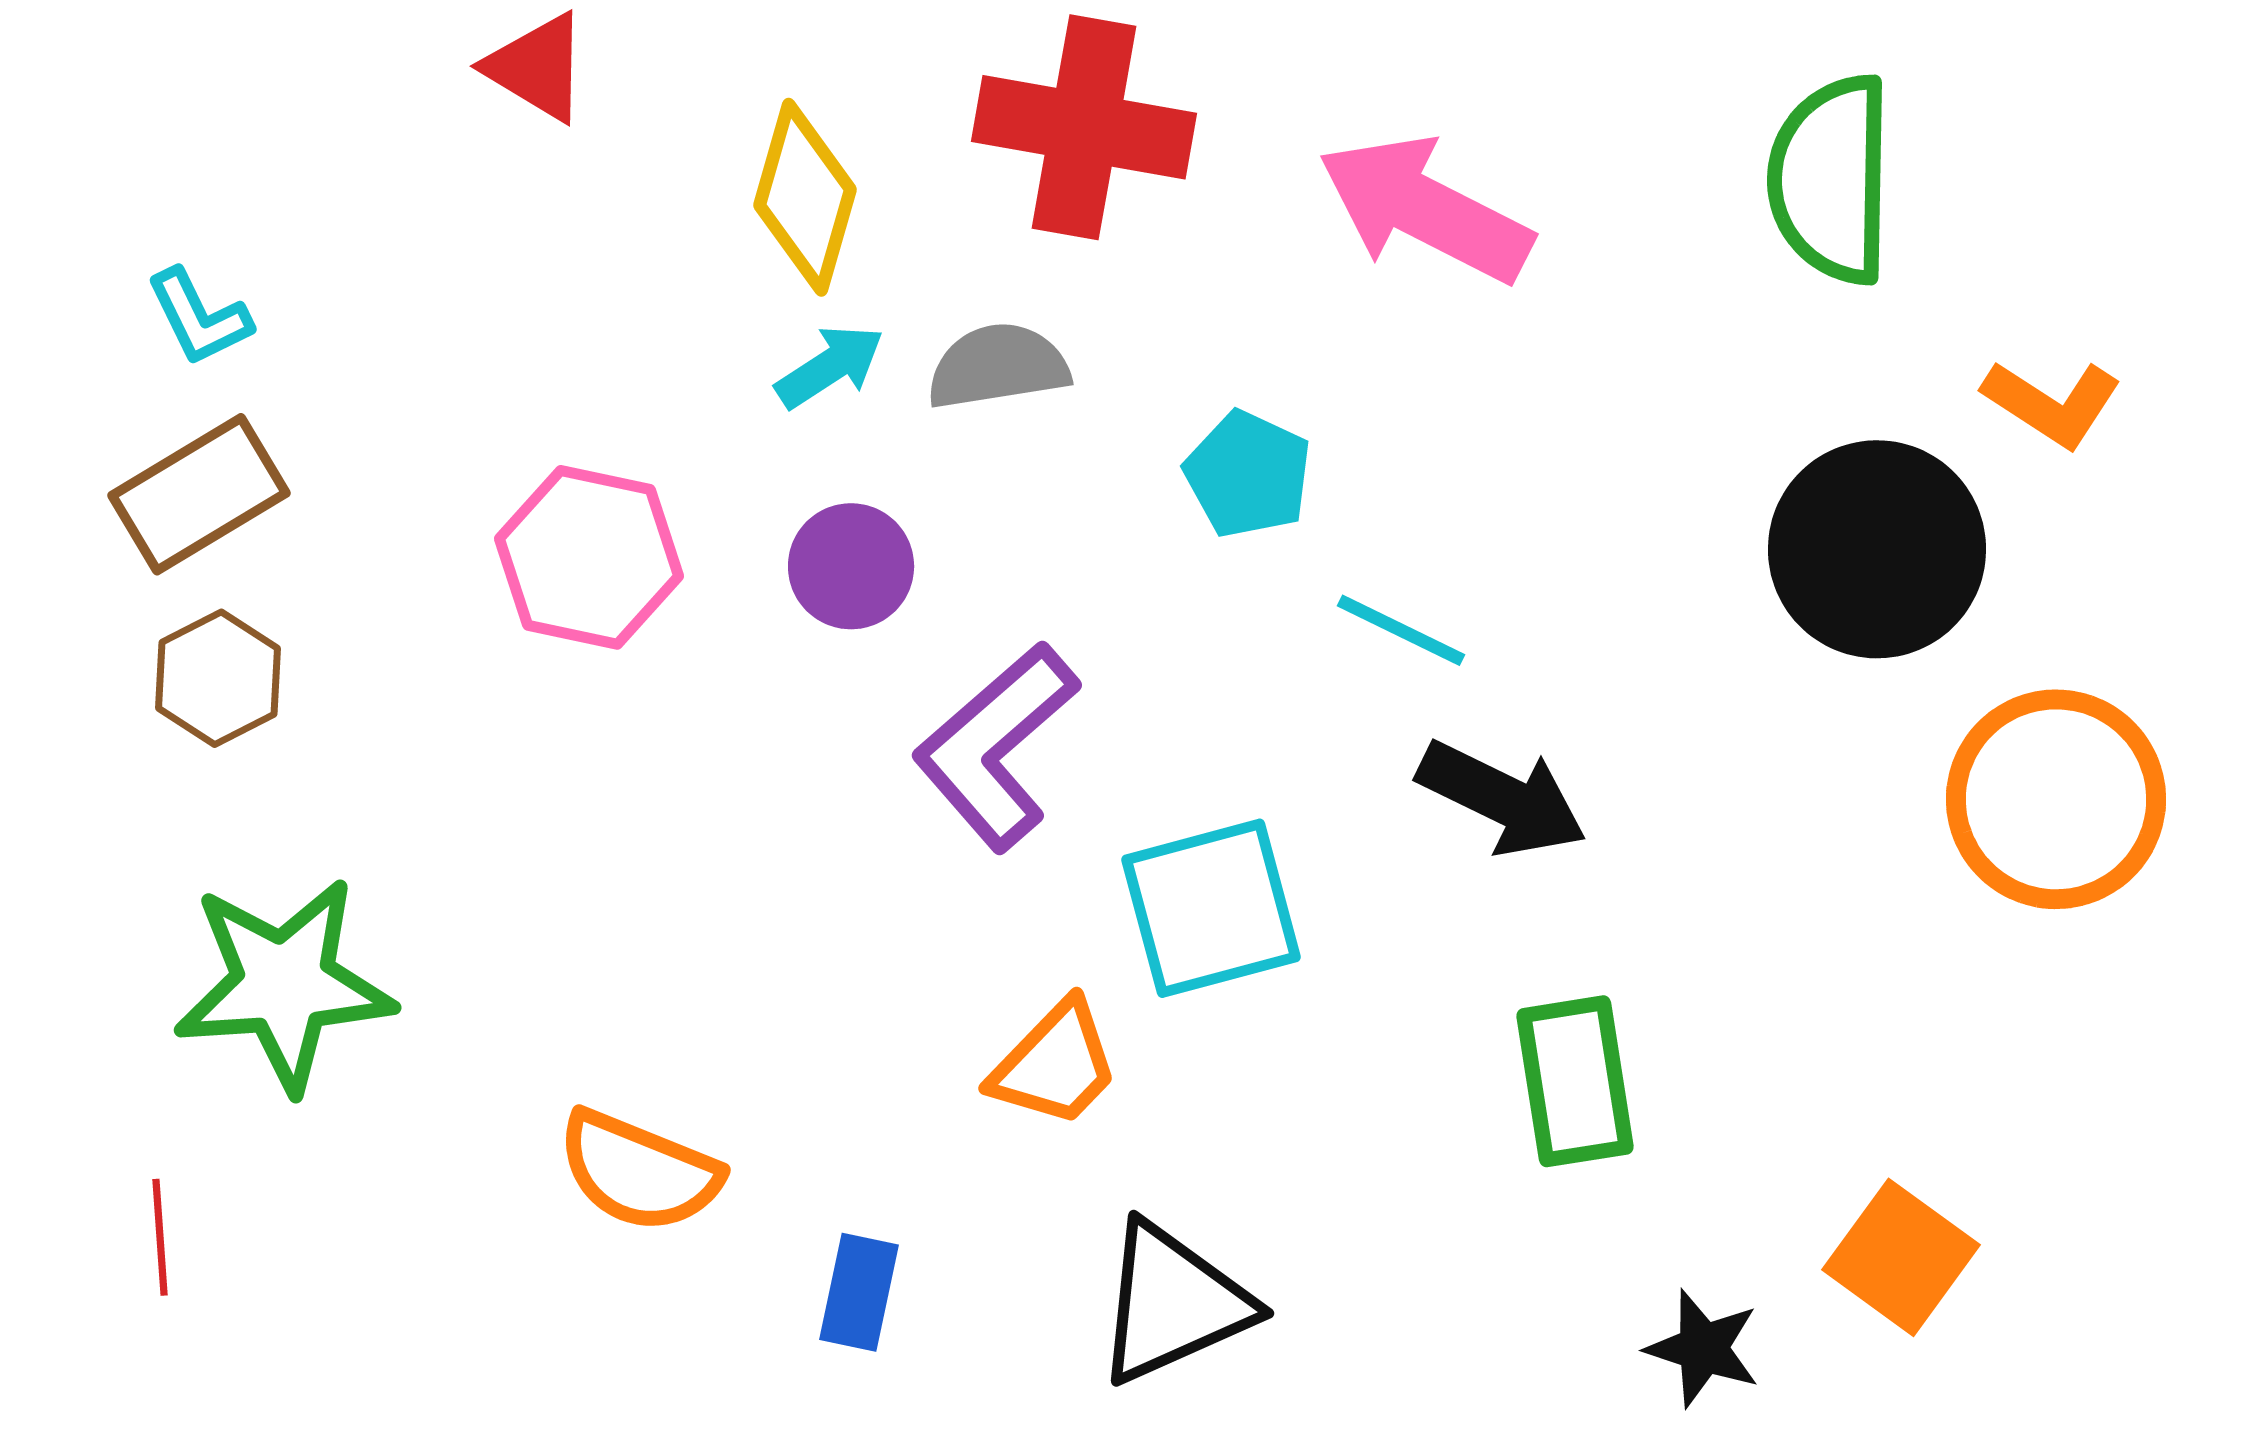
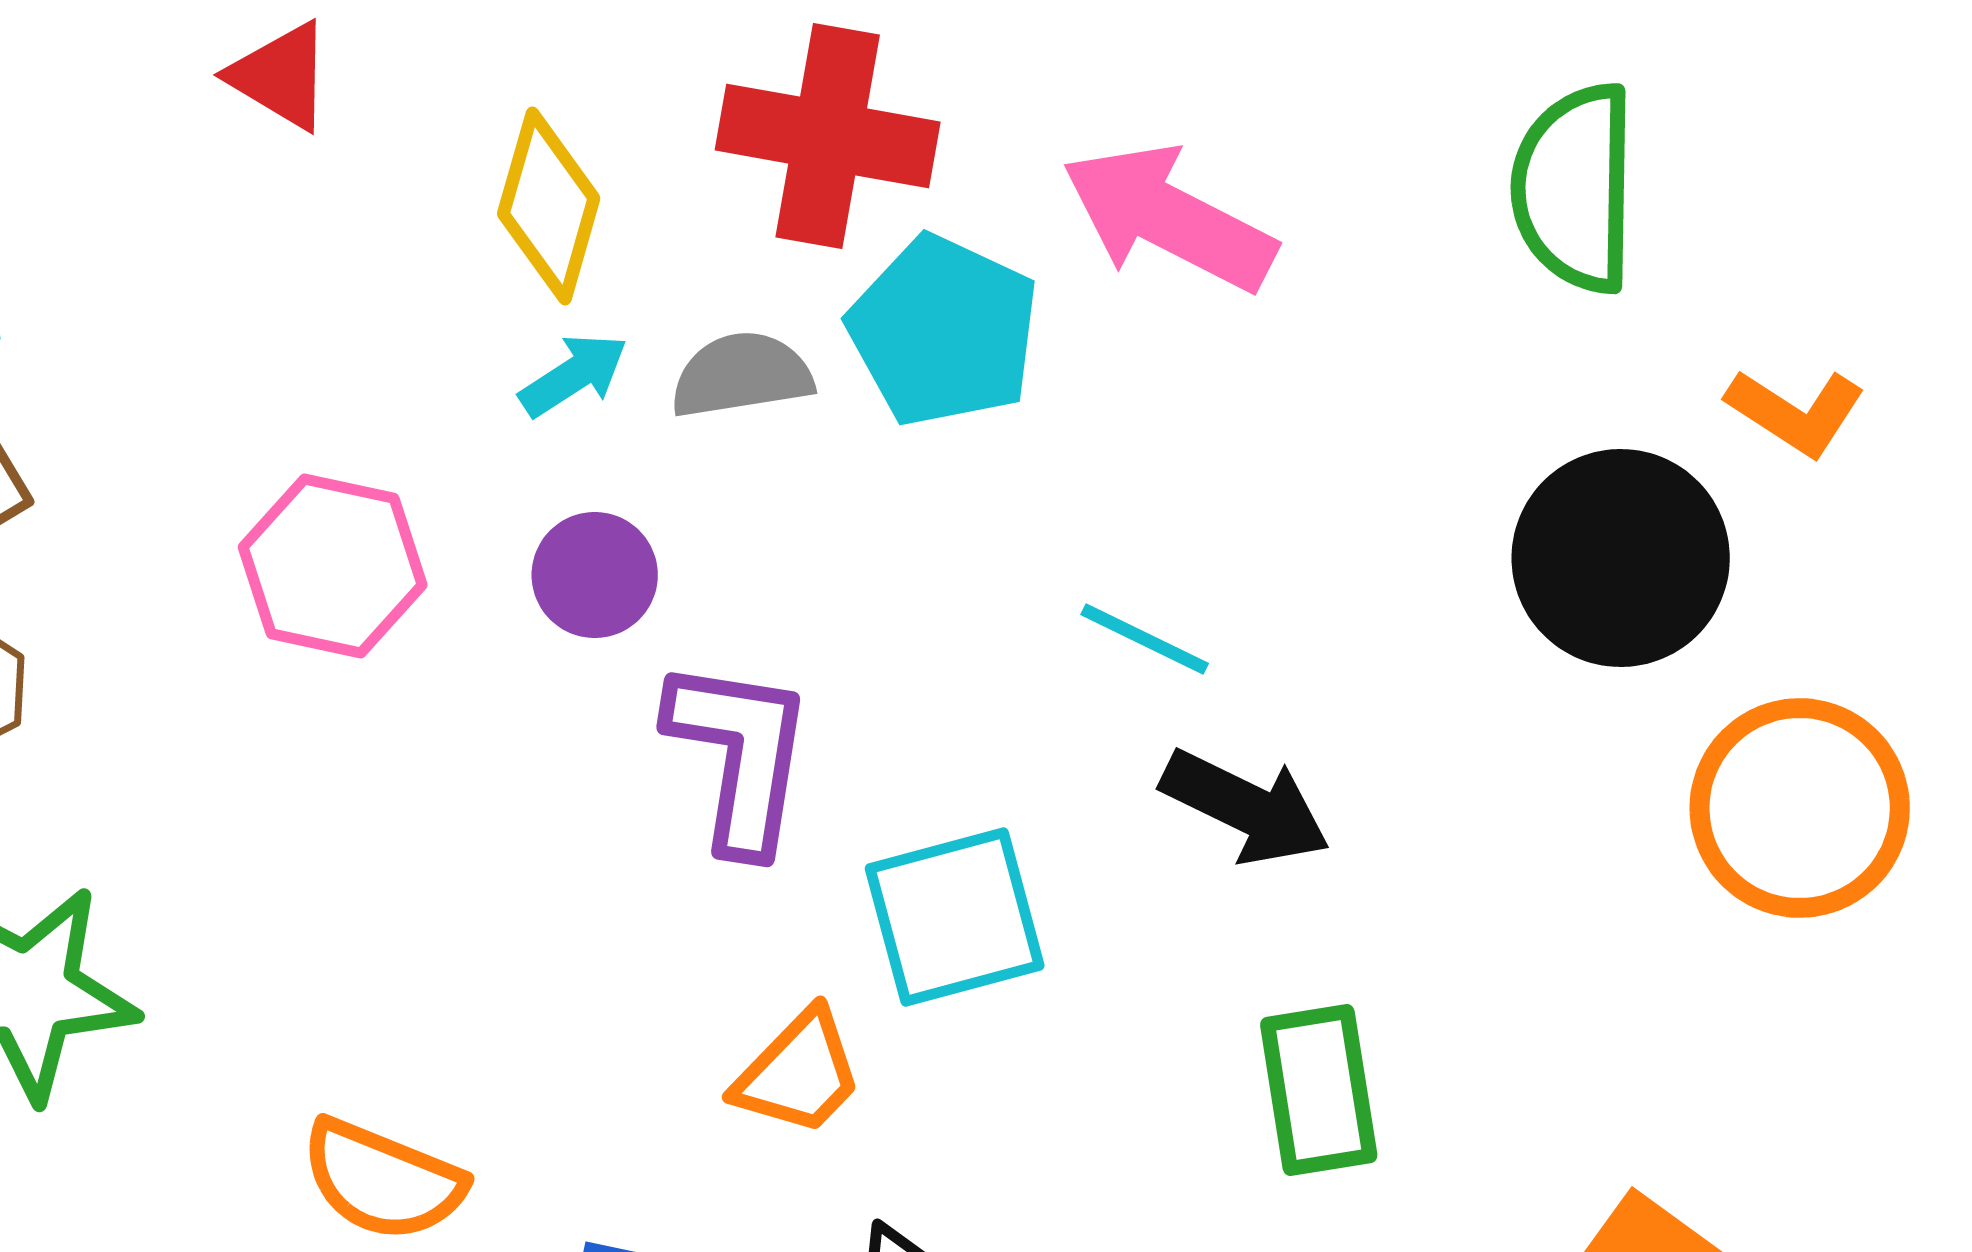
cyan pentagon: (1248, 474) -> (944, 331), moved, size x1.5
purple L-shape: (996, 746) -> (740, 755), turned 140

